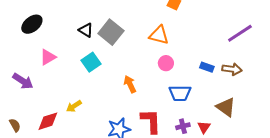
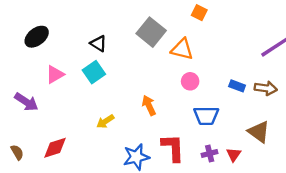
gray square: (111, 32) -> (151, 32), moved
cyan square: (91, 62) -> (94, 72), moved
yellow arrow: (74, 106) -> (105, 121), moved

